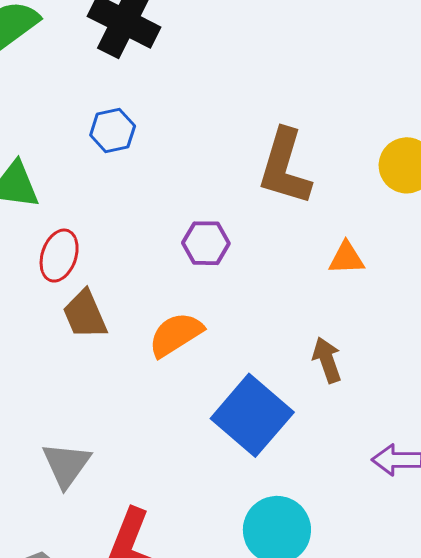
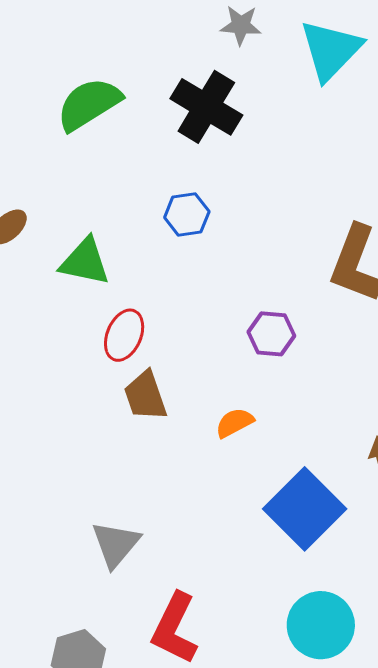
orange semicircle: (176, 335) -> (234, 423), size x0.7

